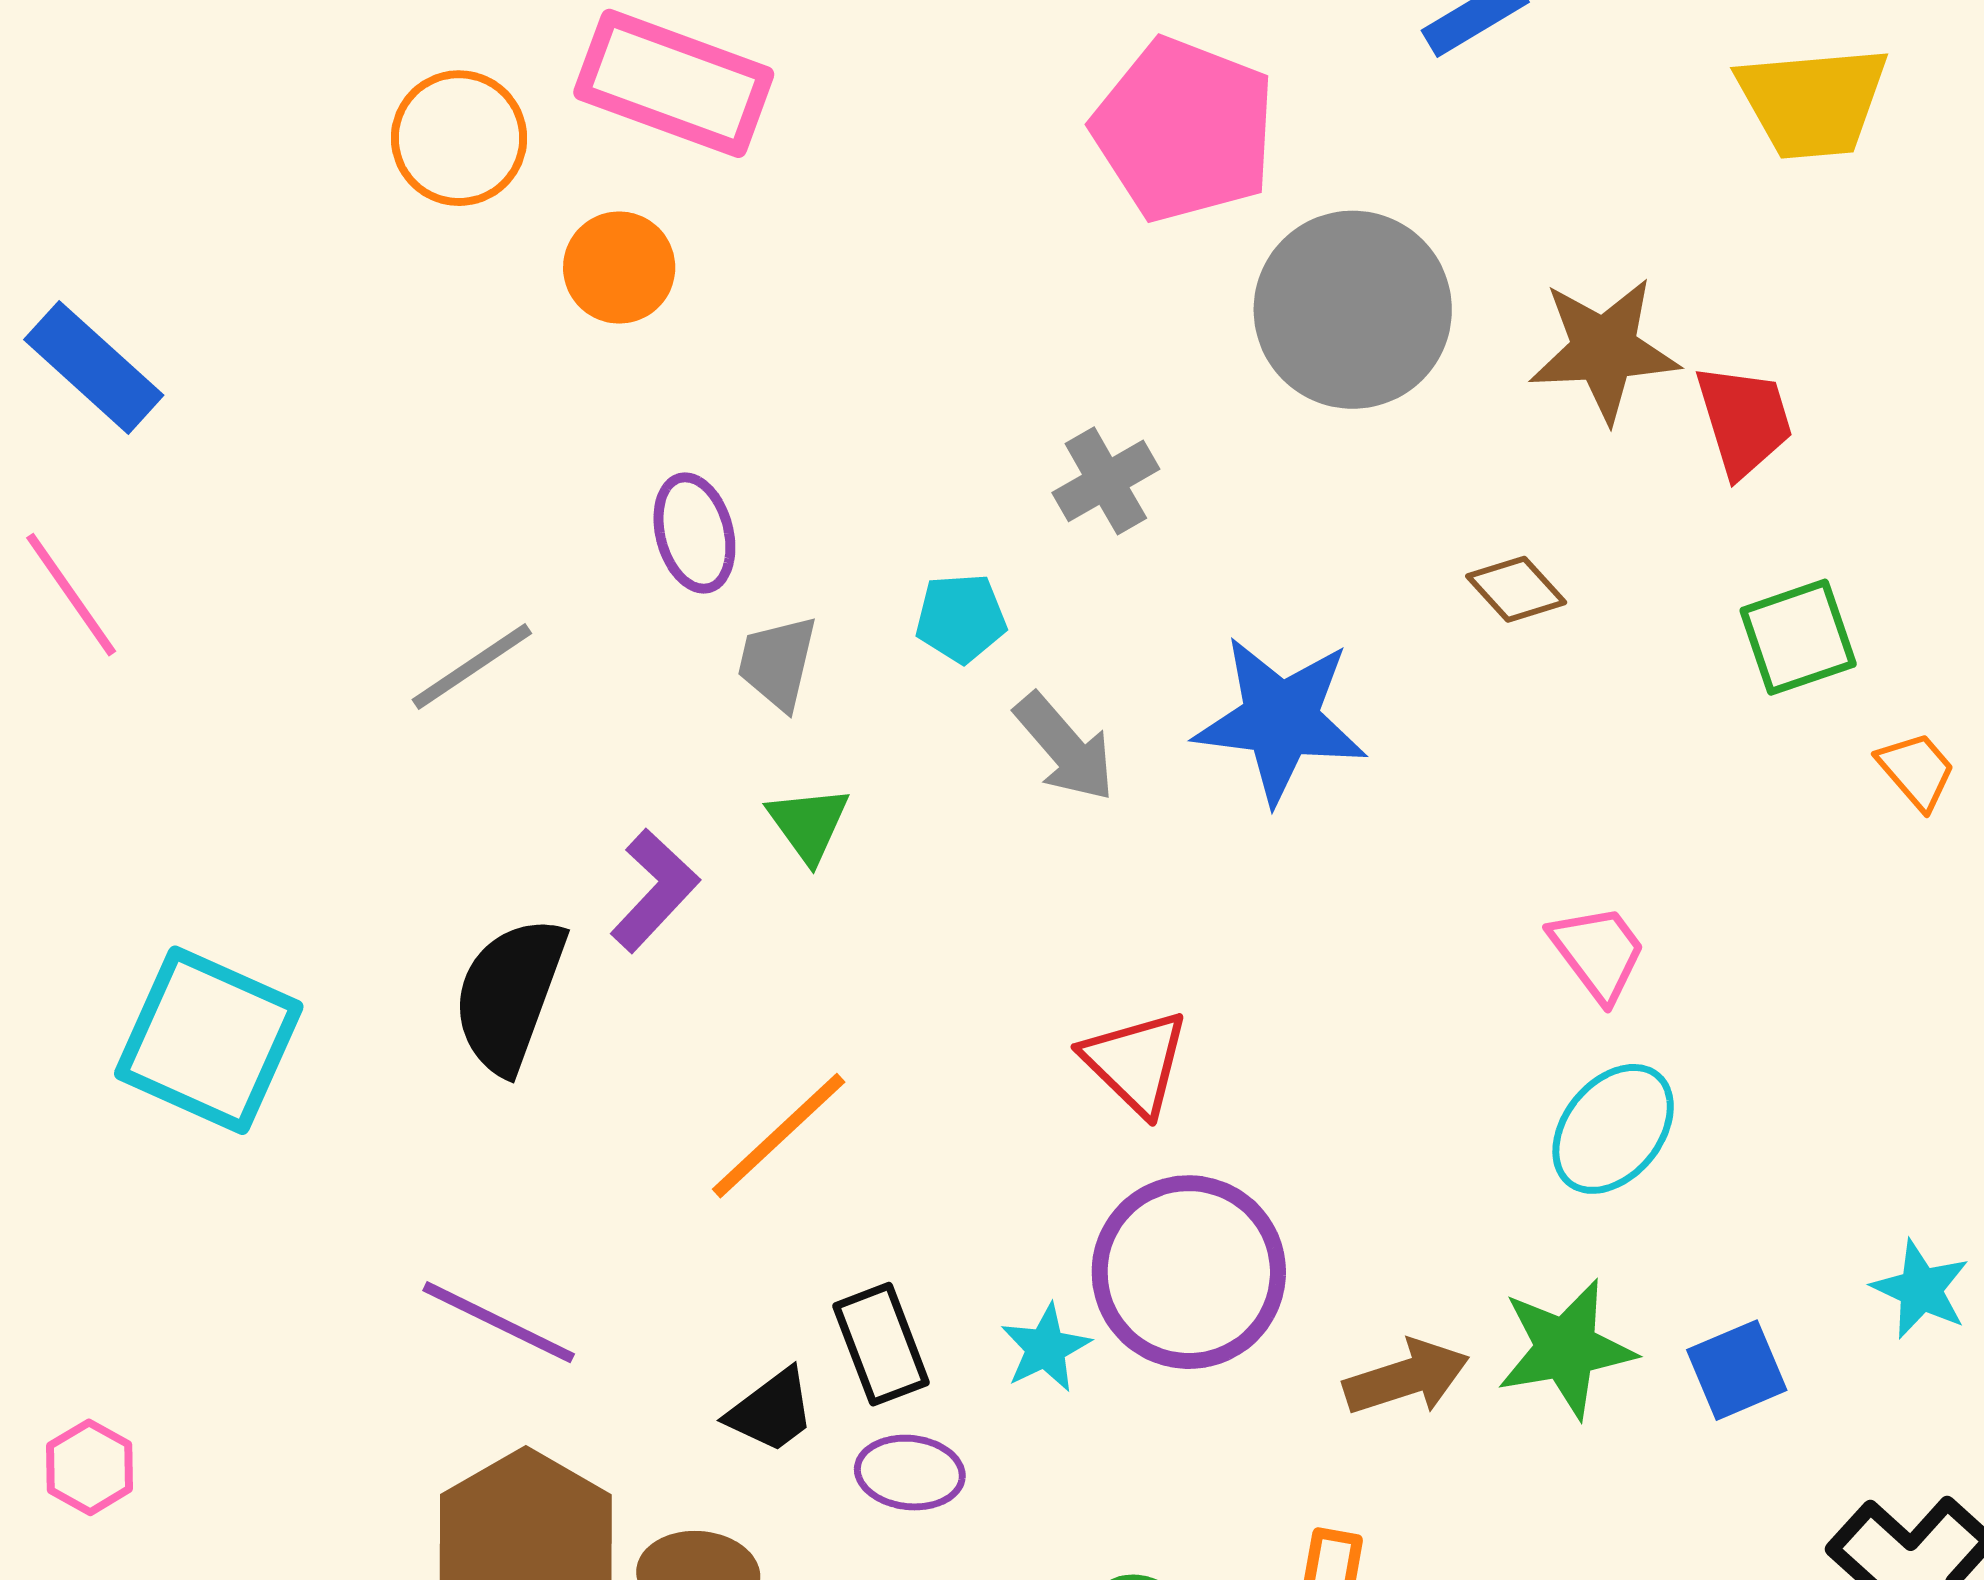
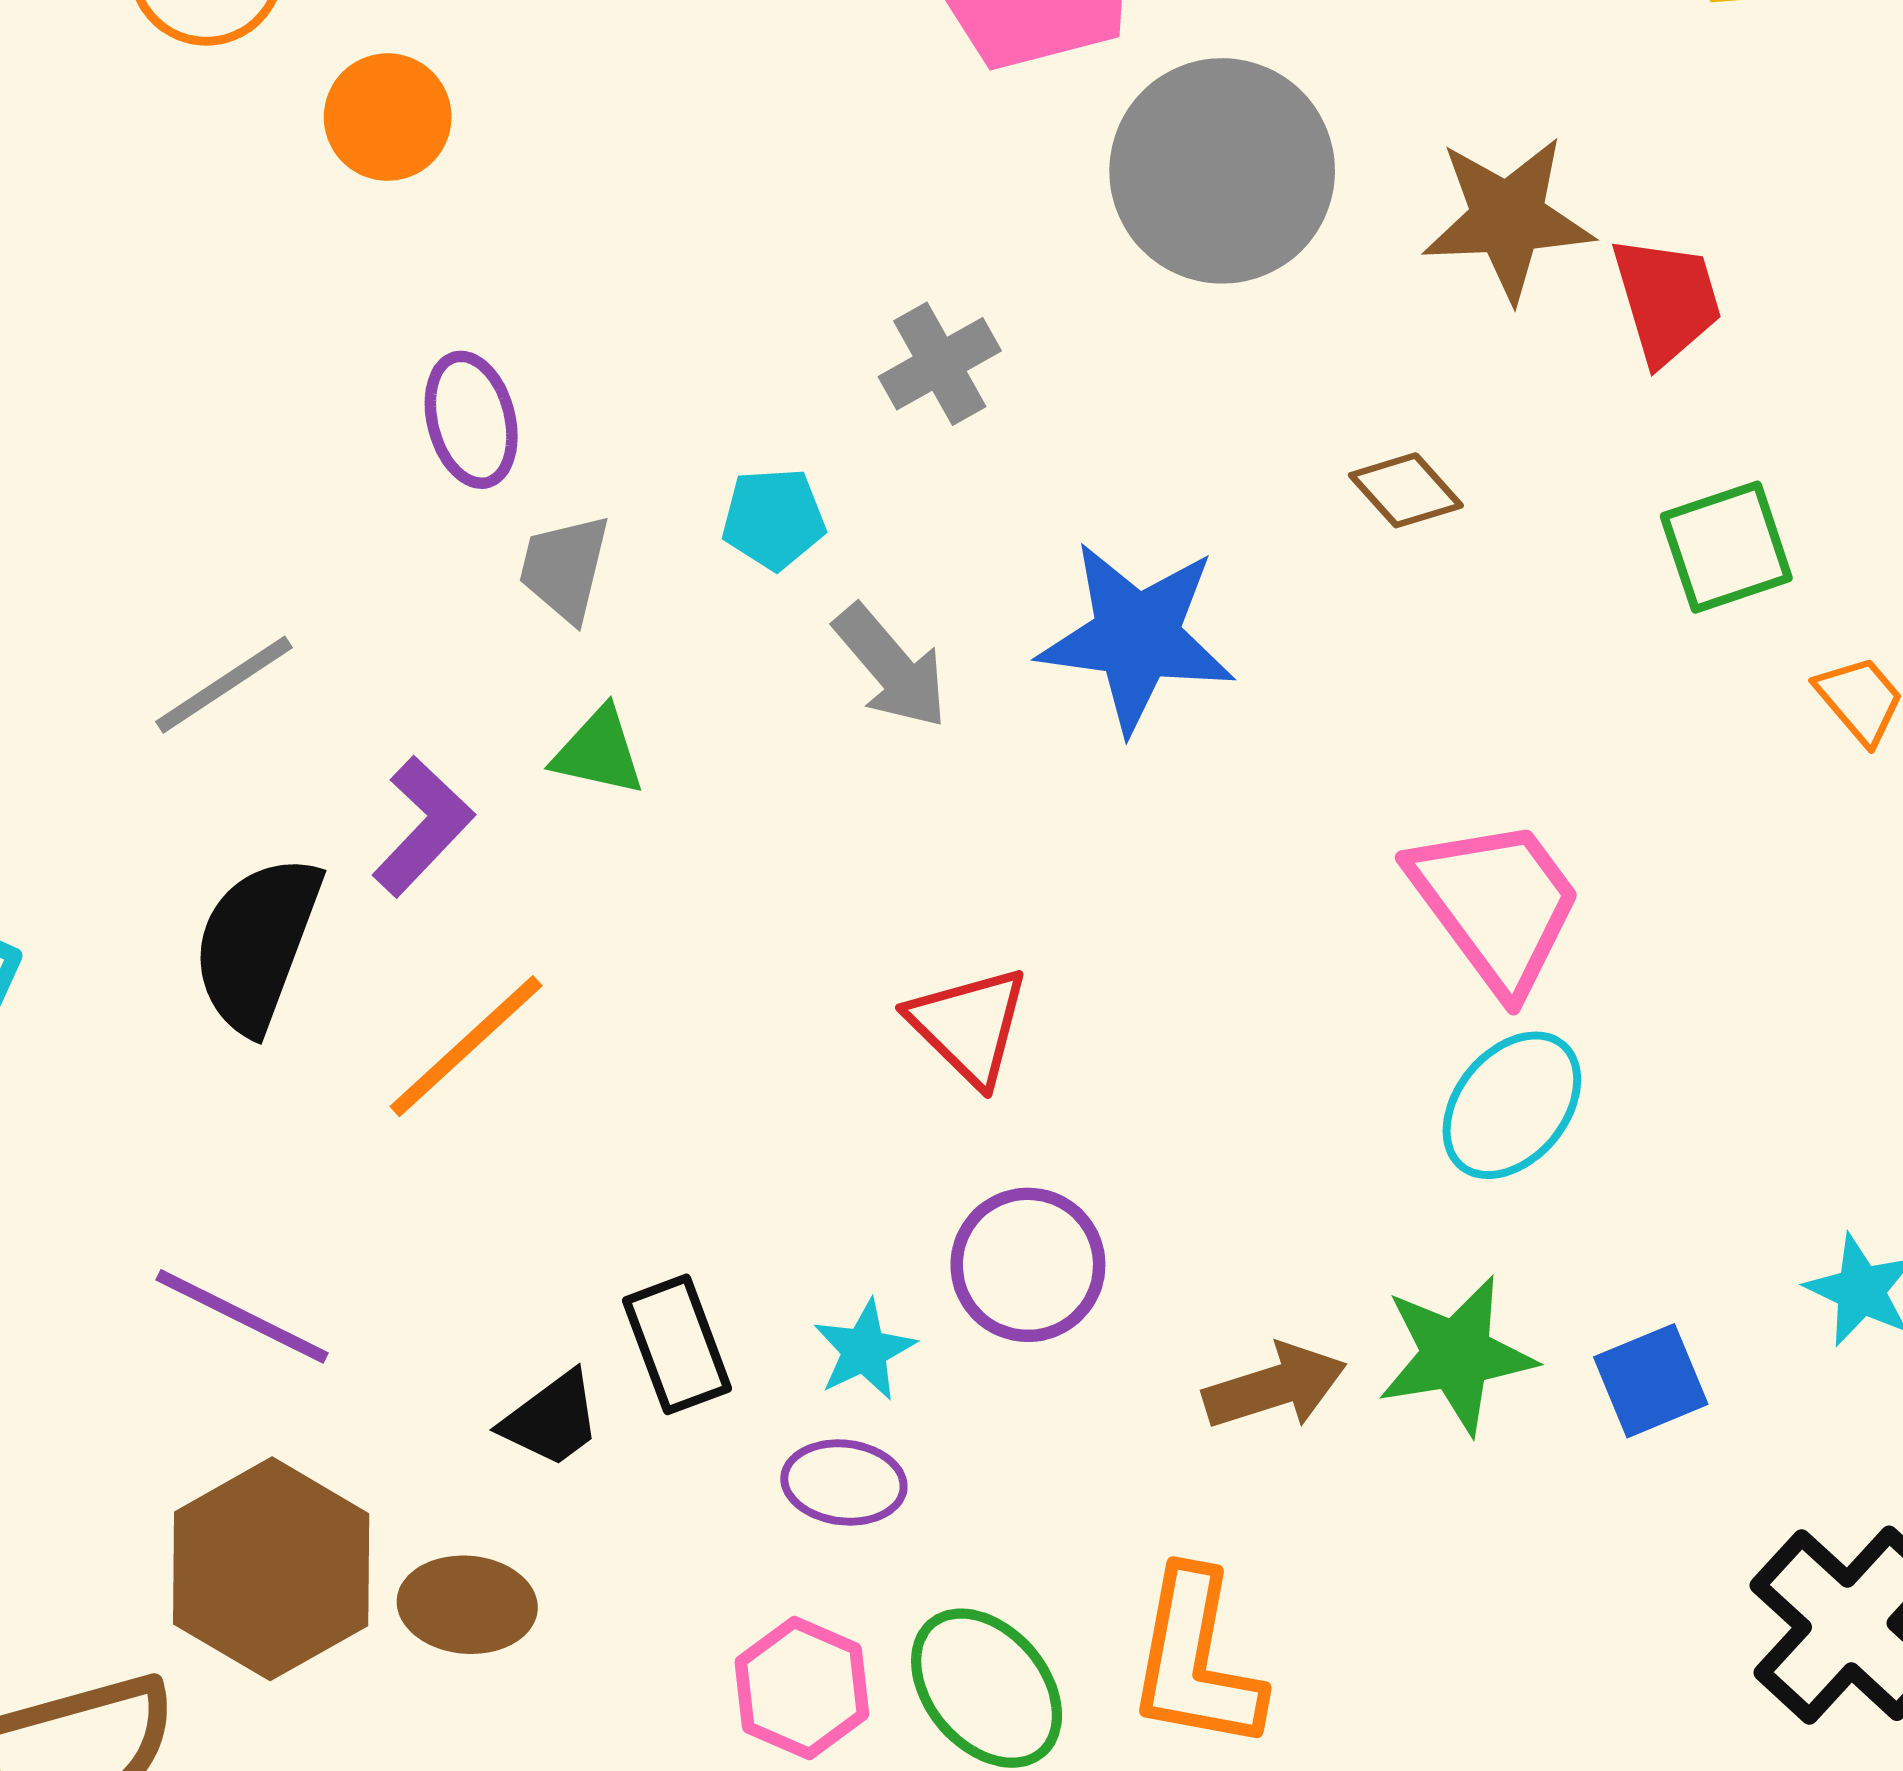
gray line: (472, 666) -> (224, 685), moved
green triangle: (808, 824) -> (599, 752), turned -42
pink trapezoid: (1598, 953) -> (1496, 904), size x1.6
orange line: (779, 1136) -> (466, 1046), moved
purple circle: (1189, 1272) -> (1028, 1265), size x0.7
purple ellipse: (910, 1473) -> (844, 1482), moved

